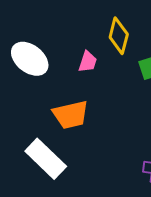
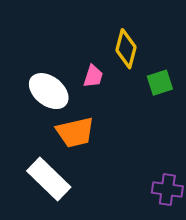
white ellipse: (30, 59) -> (49, 91), moved

